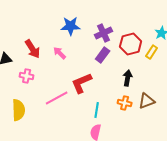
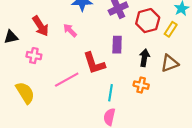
purple rectangle: (103, 55) -> (117, 45), moved, turned -35
red L-shape: (82, 83) -> (94, 63), turned -85
brown triangle: (147, 101) -> (170, 63), moved
yellow semicircle: (19, 110) -> (25, 93), turned -30

